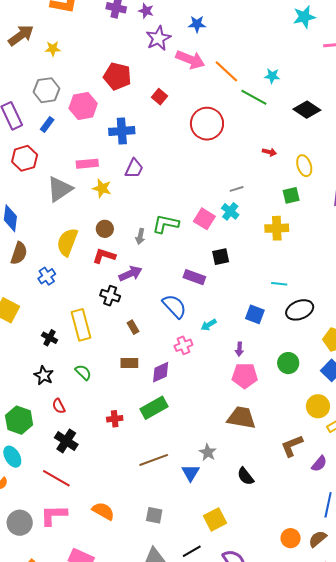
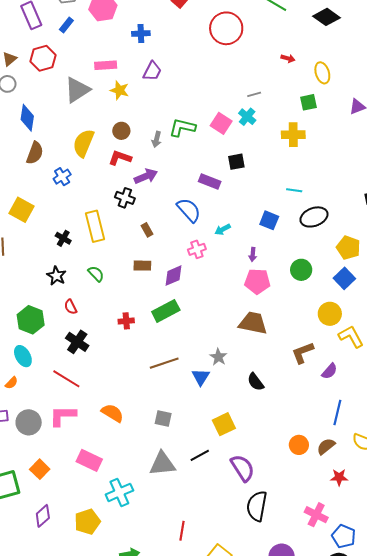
blue cross: (122, 131) -> (141, 33), size x0.7

